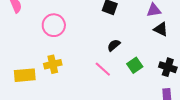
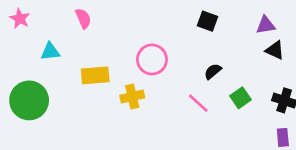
pink circle: (54, 25) -> (152, 59), moved
yellow rectangle: (25, 75) -> (95, 75), moved

